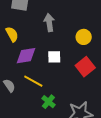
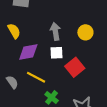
gray arrow: (49, 23) -> (55, 31), moved
red square: (85, 67) -> (75, 67), moved

